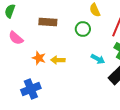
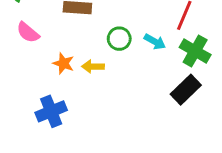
green circle: (83, 29) -> (119, 39), moved
cyan arrow: (98, 59) -> (155, 42), moved

